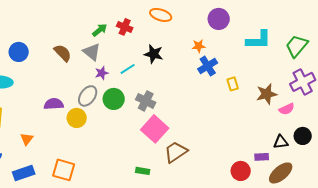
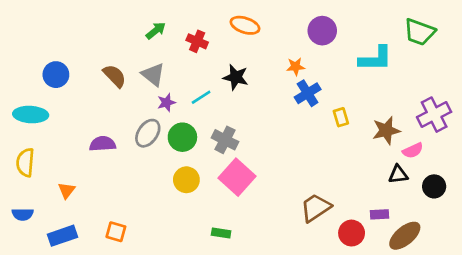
green arrow: (100, 30) -> (156, 31), moved
green trapezoid: (297, 46) -> (419, 32), moved, turned -110
yellow circle: (77, 118) -> (186, 180), moved
black triangle: (281, 142) -> (398, 174), moved
brown trapezoid: (176, 152) -> (316, 208), moved
orange square: (64, 170) -> (116, 232), size x0.7

